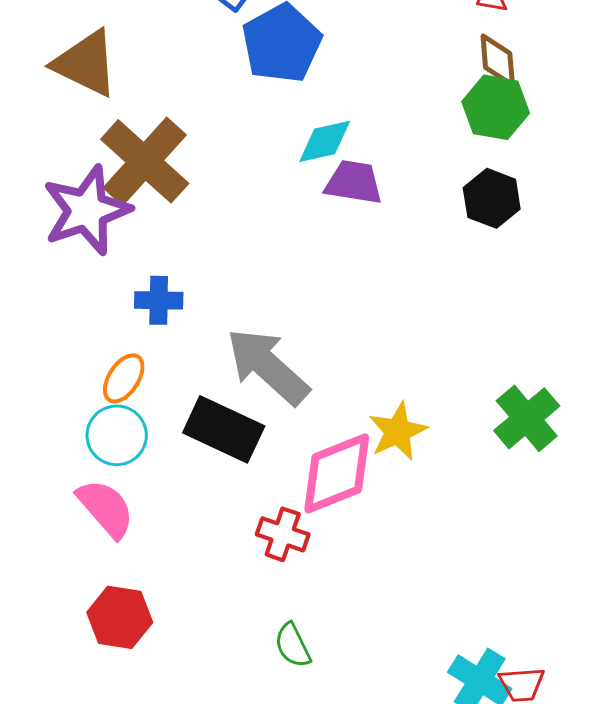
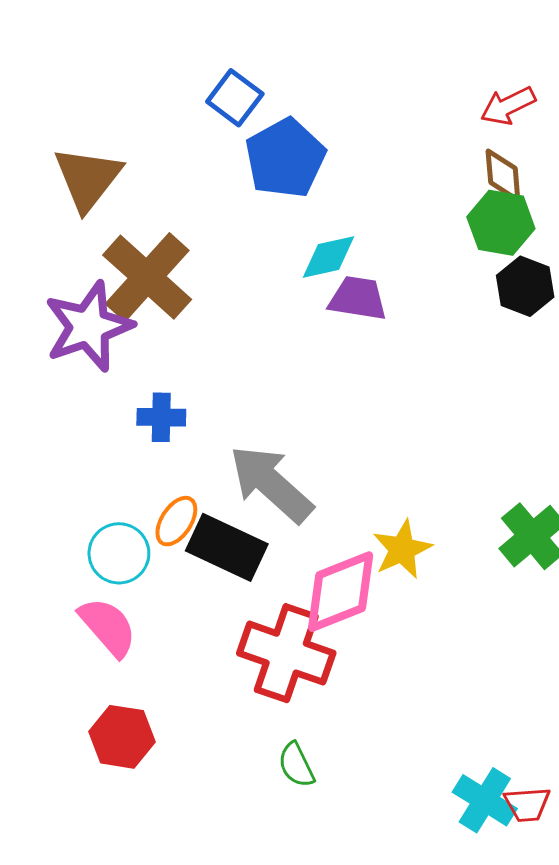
brown triangle: (86, 63) -> (88, 178), turned 42
black hexagon: (492, 198) -> (525, 286), moved
orange ellipse: (124, 378) -> (176, 521), moved
red cross: (283, 534) -> (286, 653), size x1.8

